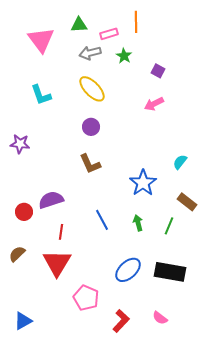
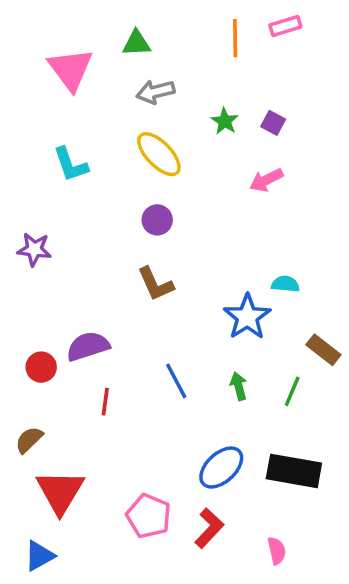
pink rectangle: (109, 34) -> (285, 26), moved
green star: (124, 56) -> (225, 121), moved
cyan semicircle: (180, 162) -> (285, 284), moved, turned 56
red triangle: (57, 263) -> (60, 492), moved
pink semicircle: (160, 318) -> (277, 551), turned -140
red L-shape: (121, 321) -> (209, 528), moved

